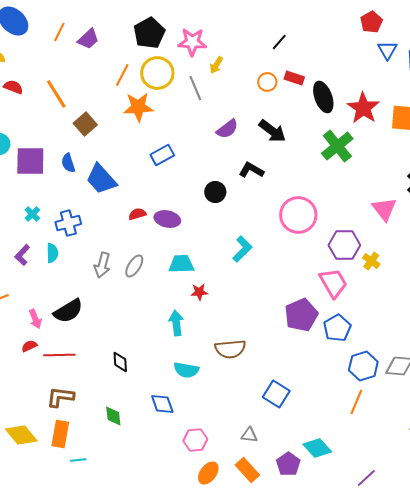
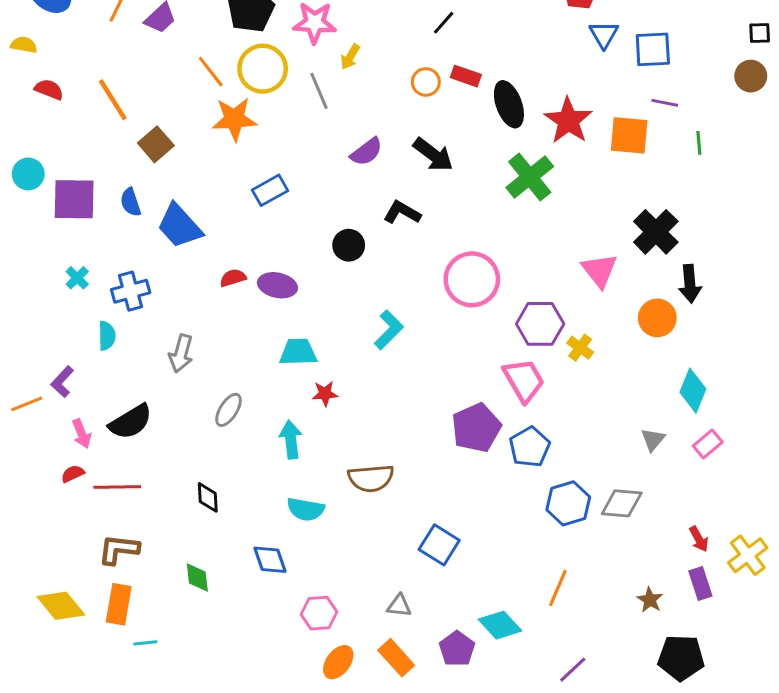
orange line: (122, 75) -> (211, 72), turned -65
purple L-shape: (22, 255) -> (62, 382), moved
gray ellipse: (134, 266) -> (228, 410), moved
orange line: (356, 402) -> (558, 588), moved

